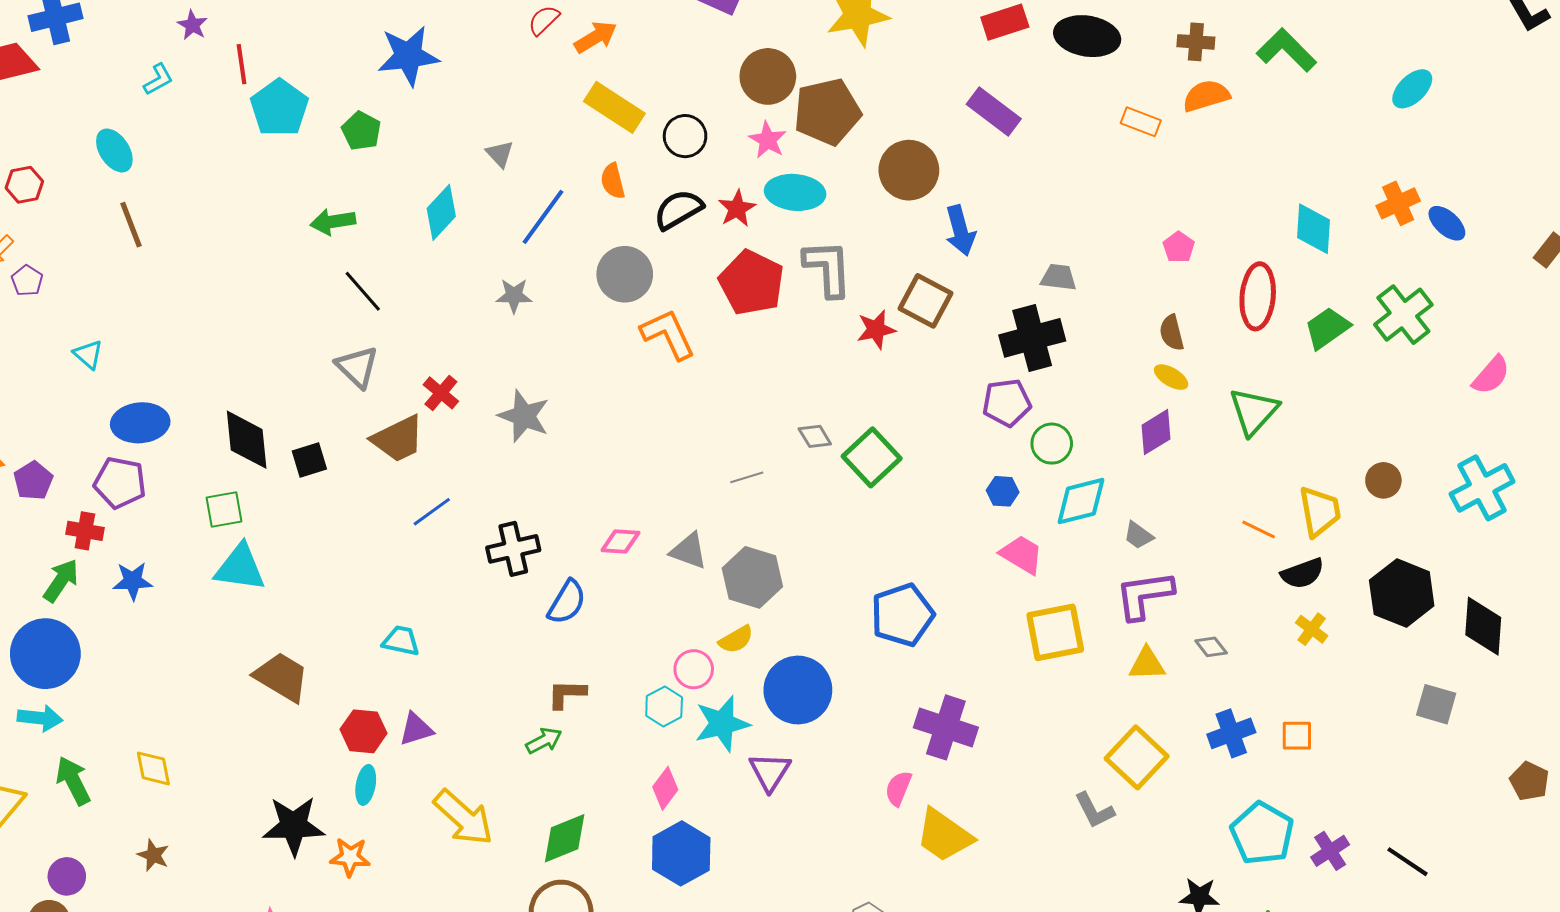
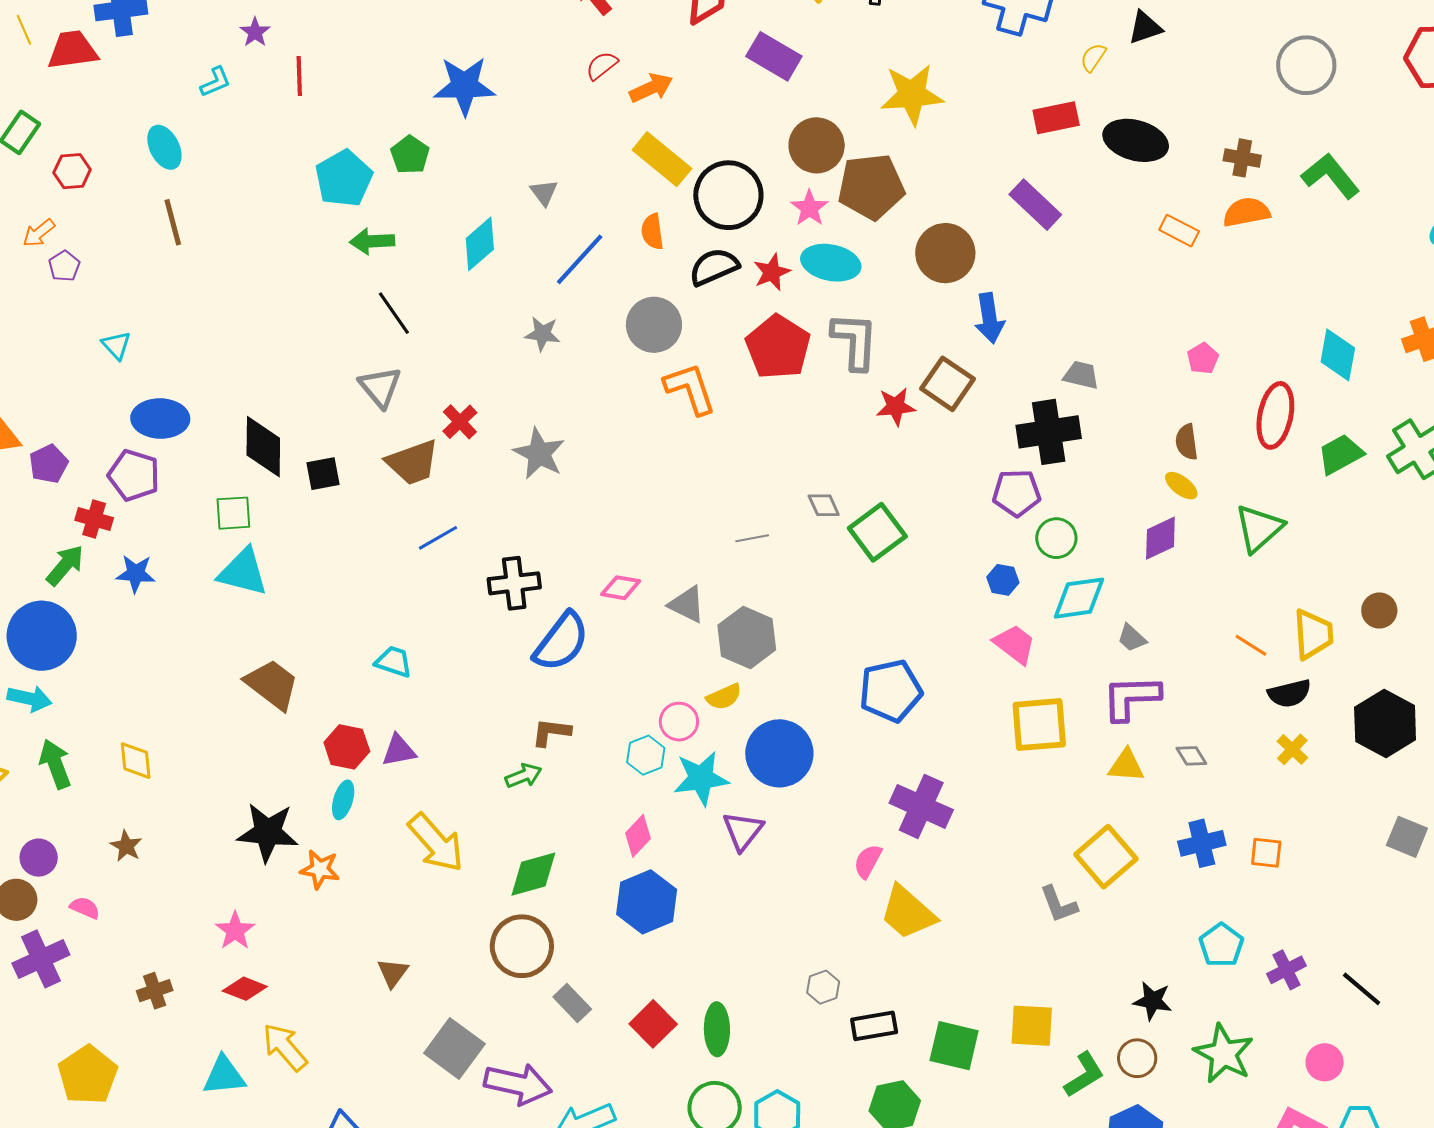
cyan pentagon: (279, 108) -> (344, 178), moved
black circle: (685, 136) -> (728, 195), size x1.6
blue semicircle: (567, 602) -> (561, 642), size x1.4
cyan pentagon: (1262, 833) -> (1221, 945), size x0.7

